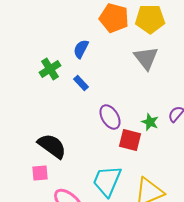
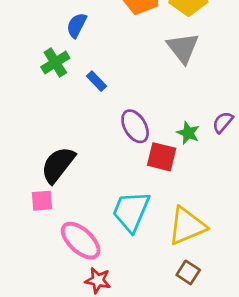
blue semicircle: (81, 49) -> (77, 25), moved
black semicircle: (52, 146) -> (58, 165), turned -88

